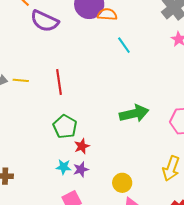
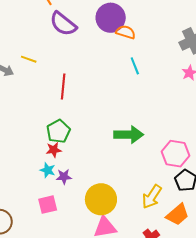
yellow line: (21, 80) -> (29, 59), moved
red star: (82, 146) -> (54, 150), moved
yellow circle: (122, 183) -> (101, 199), size x1.6

